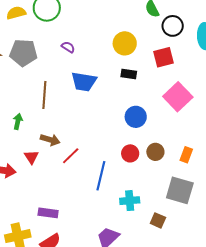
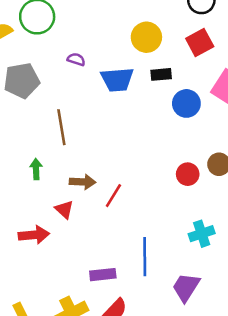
blue trapezoid: (84, 82) -> (117, 80), moved
blue circle: (136, 117) -> (186, 103), moved
blue line: (101, 176) -> (145, 257), moved

